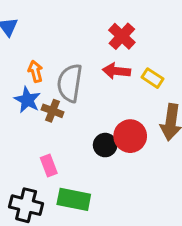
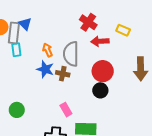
red cross: (122, 36) -> (88, 22), moved
yellow rectangle: (153, 78) -> (123, 30), moved
red circle: (130, 136) -> (103, 71), moved

